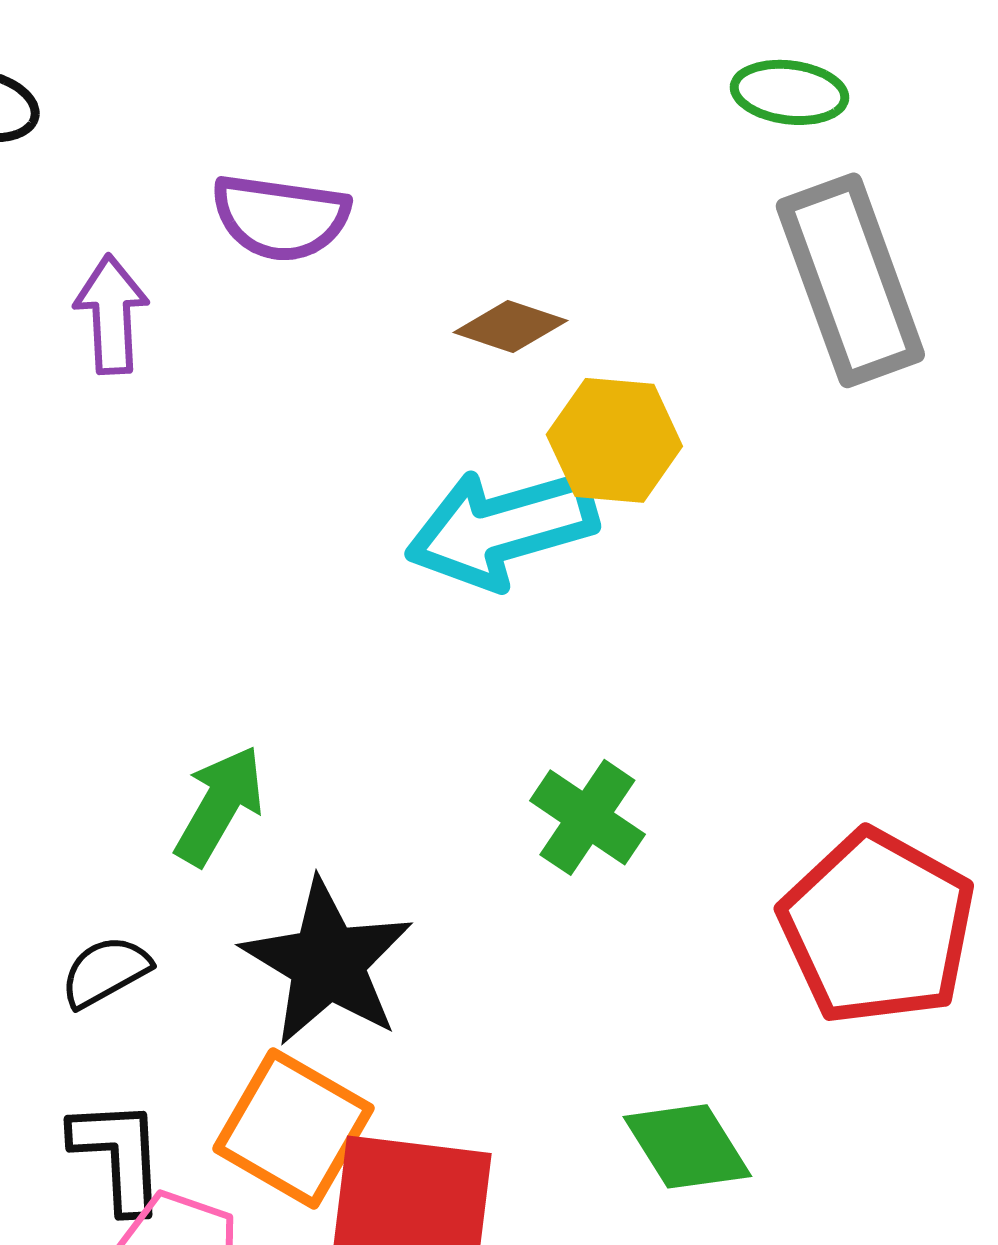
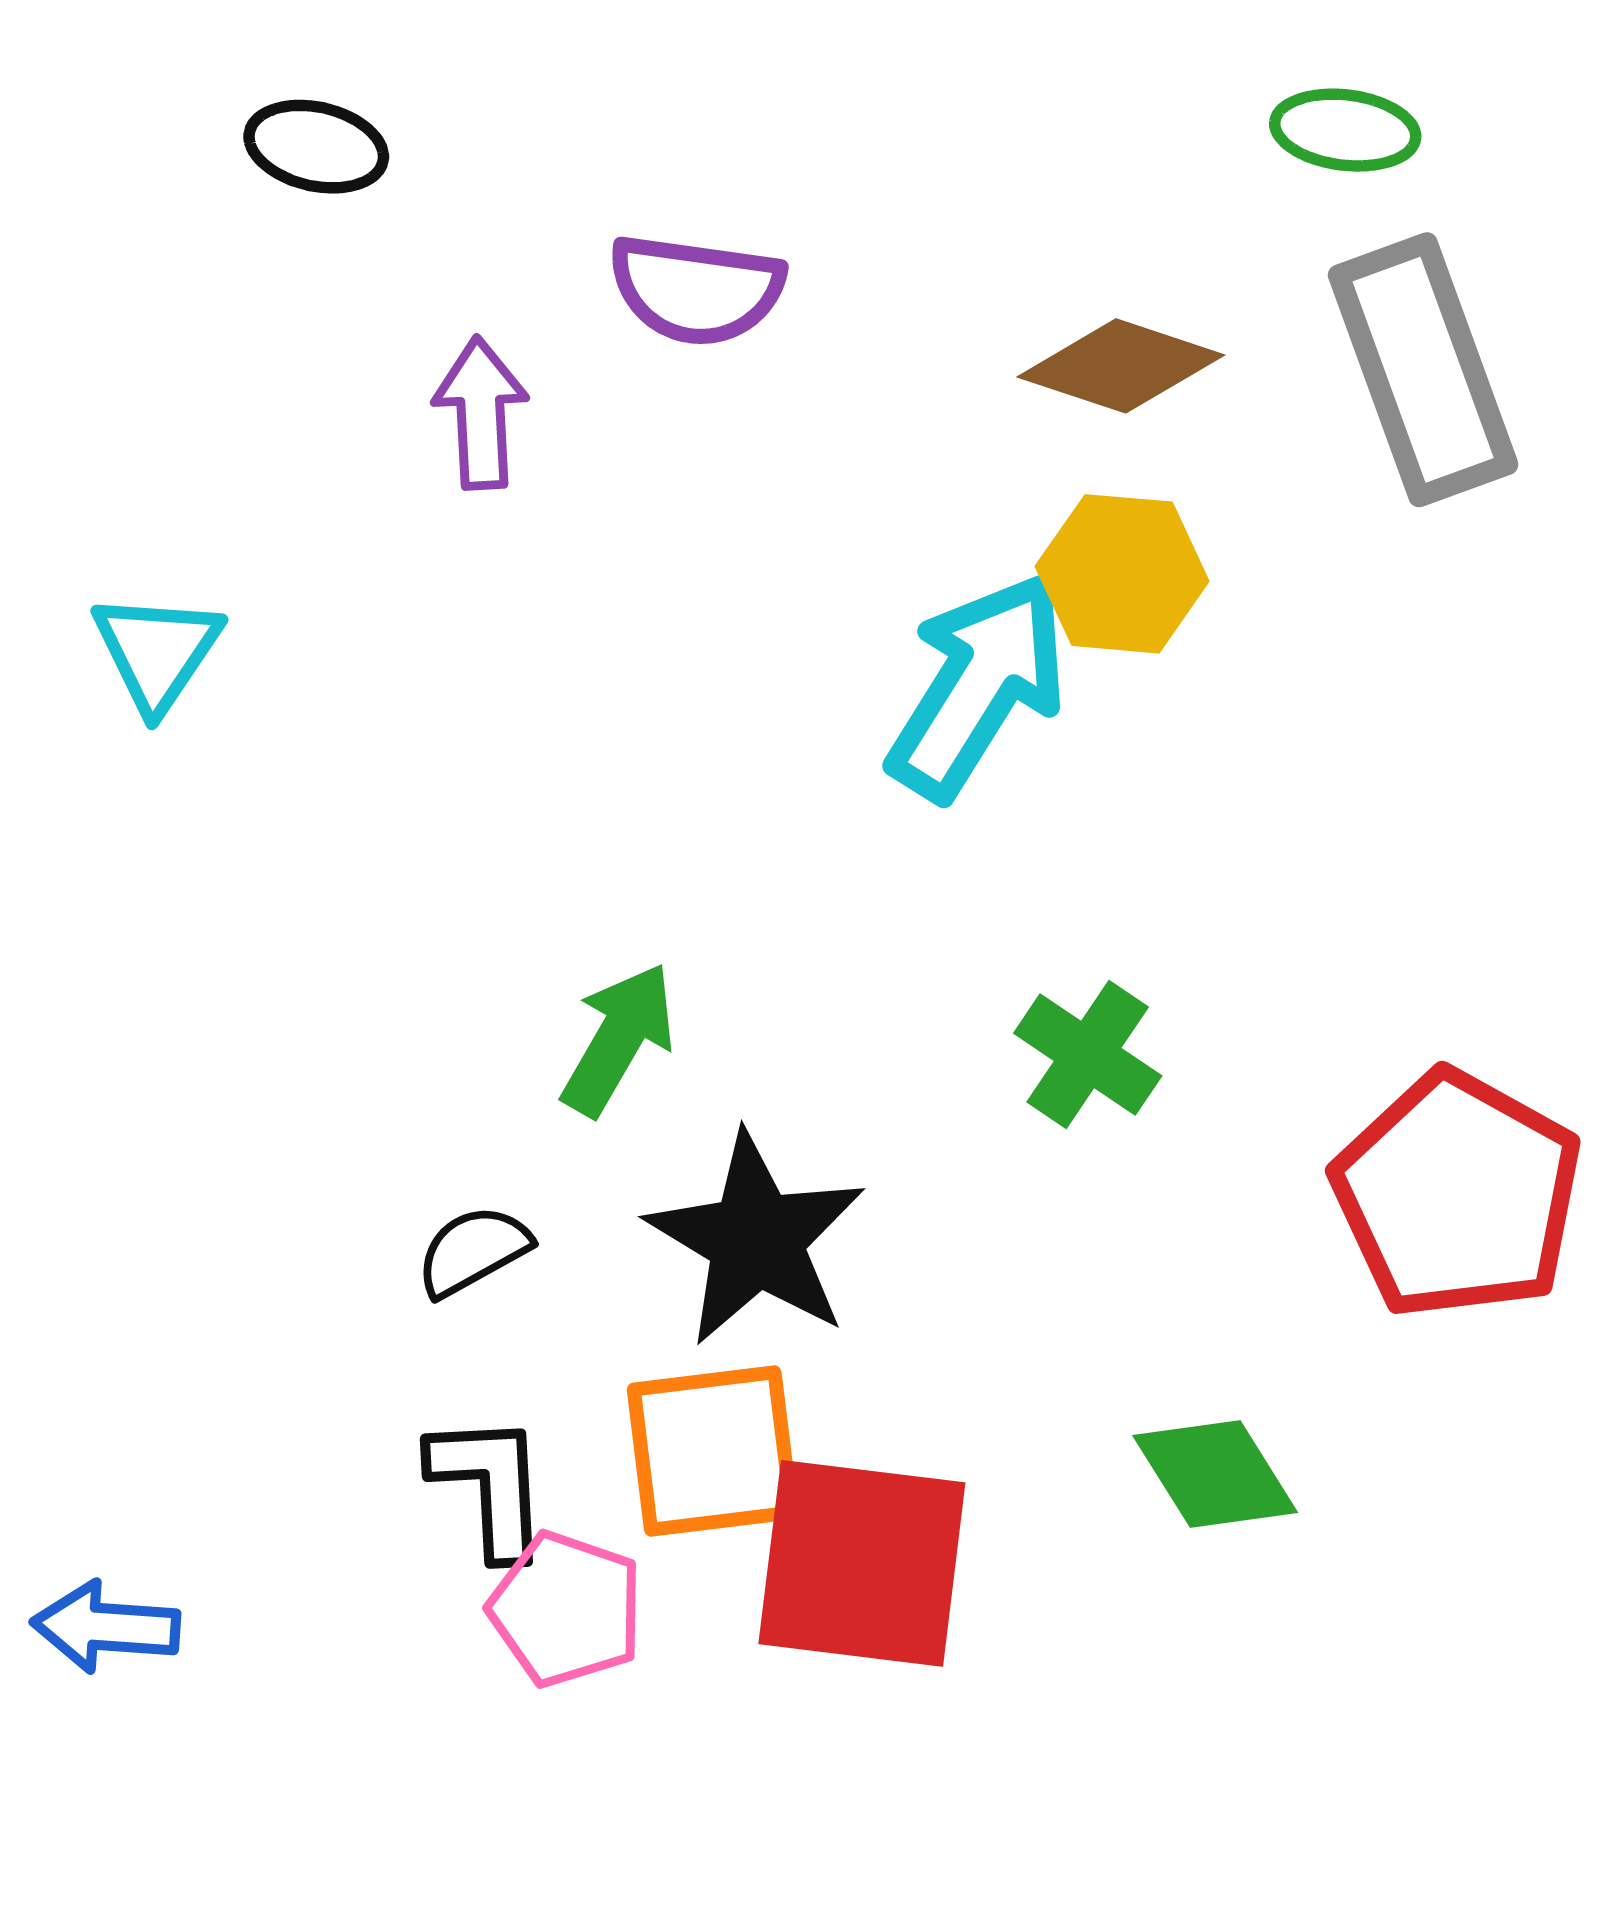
brown diamond: (510, 326) -> (1121, 366), moved, size x1.4
cyan arrow: (501, 528) -> (978, 686), turned 138
orange square: (293, 1128) -> (713, 1451), turned -37

